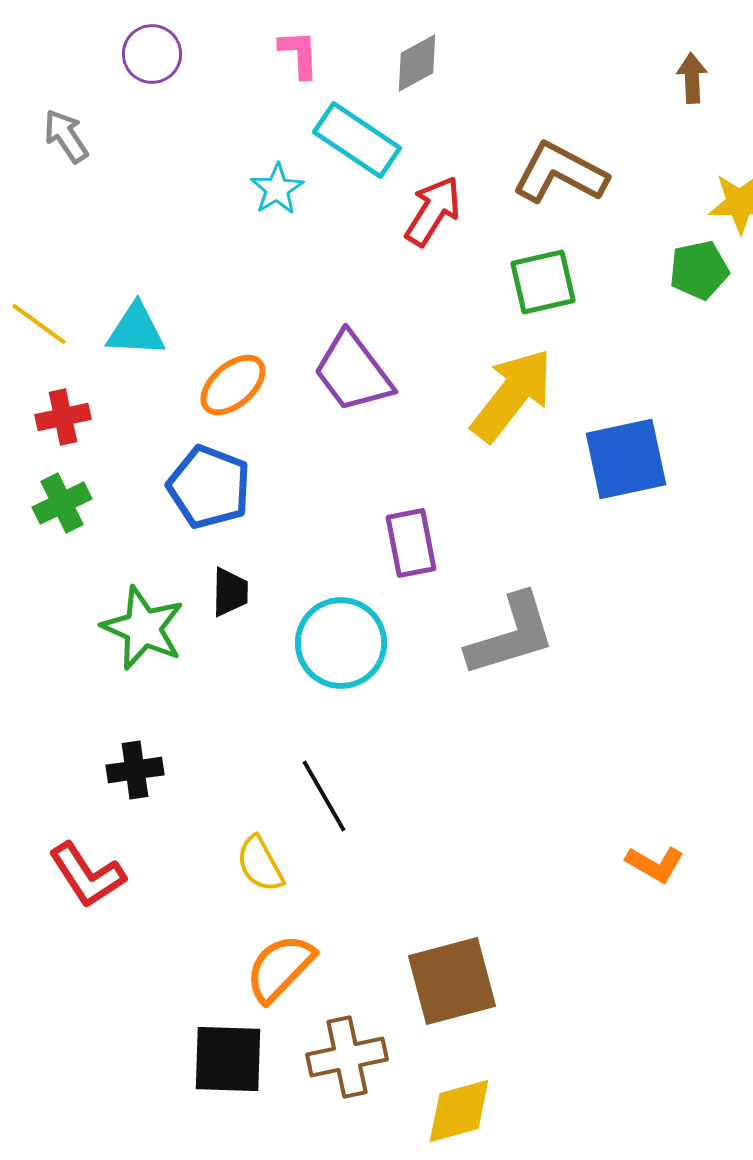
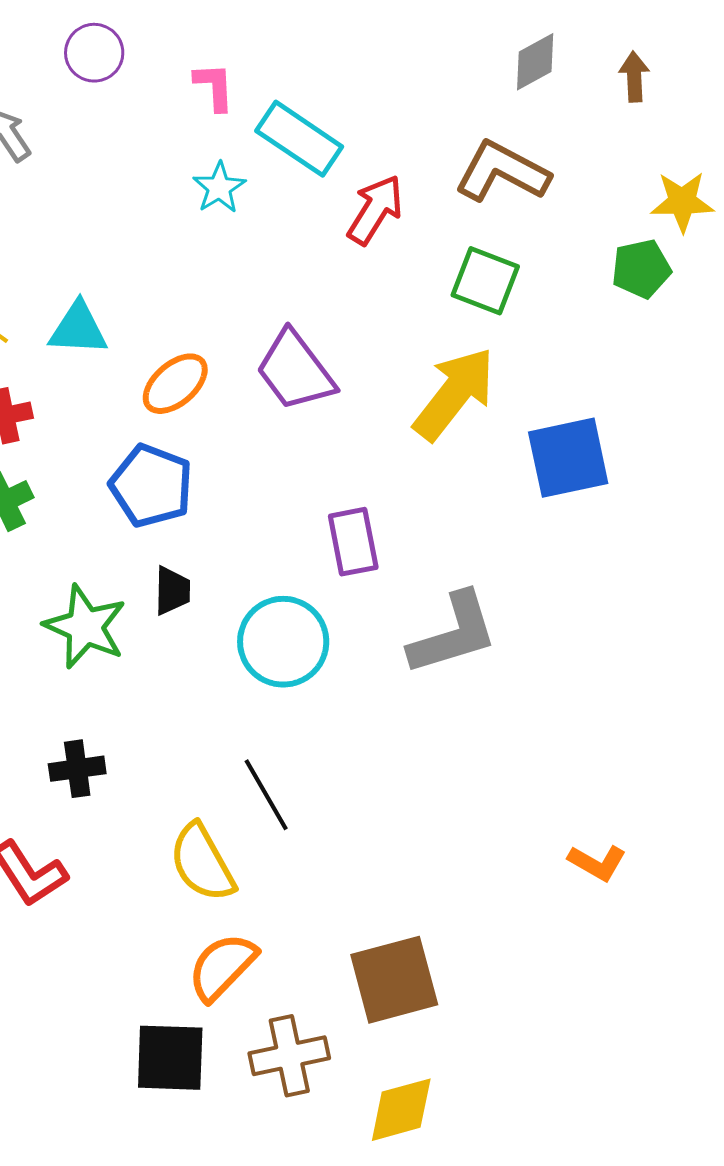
pink L-shape: (299, 54) -> (214, 87), moved
gray diamond: (417, 63) -> (535, 62), moved
green square: (543, 282) -> (485, 281), turned 34
yellow semicircle: (260, 864) -> (202, 863), size x1.4

